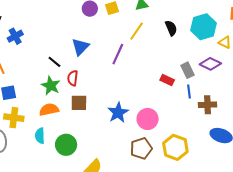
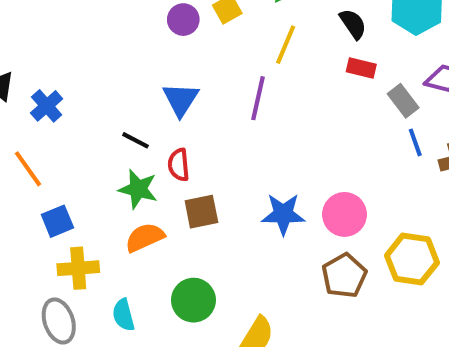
red rectangle: (167, 80) -> (361, 68), moved
blue star: (118, 113) -> (283, 214), turned -30
cyan semicircle: (40, 136) -> (123, 315), moved

